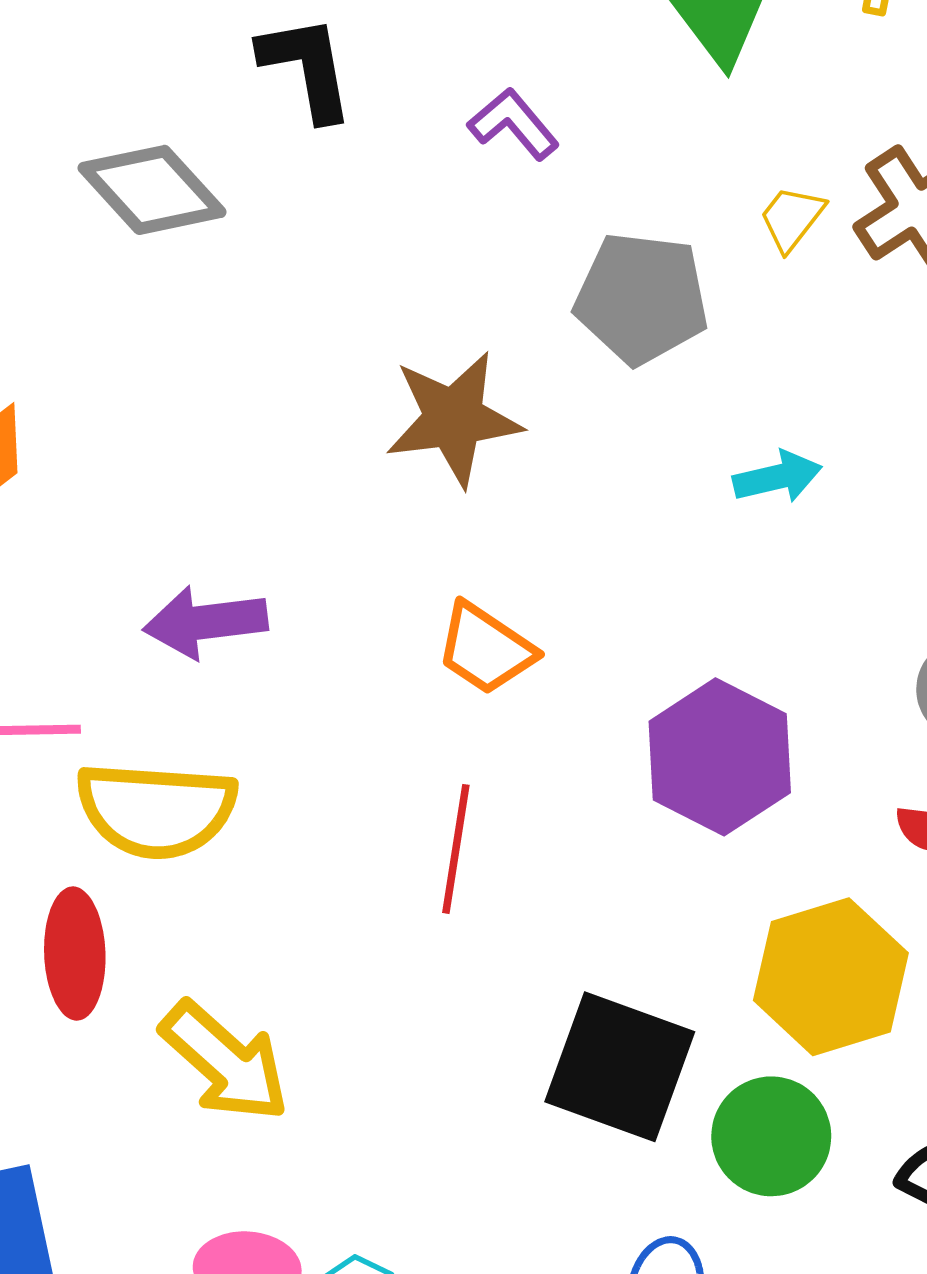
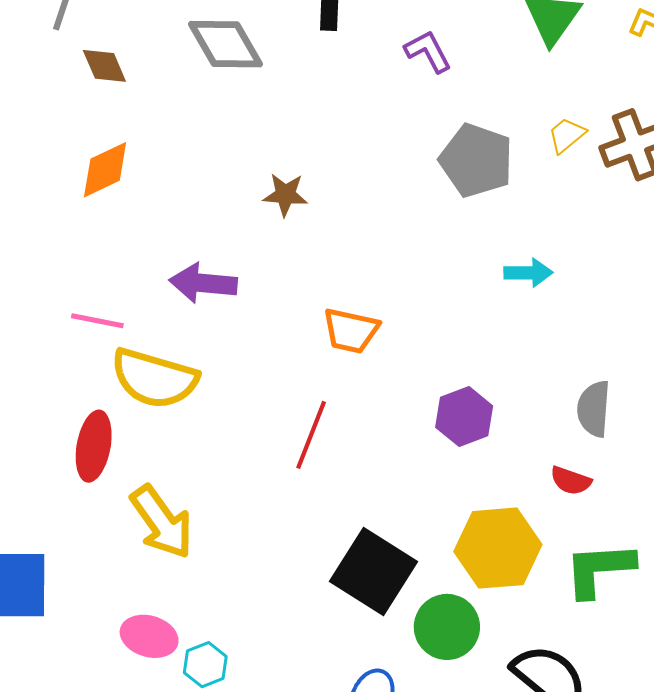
brown star: (454, 419) -> (285, 195), moved, size x0.6
orange trapezoid: (486, 649) -> (351, 331), turned -34
purple hexagon: (720, 757) -> (464, 417), size x0.7

